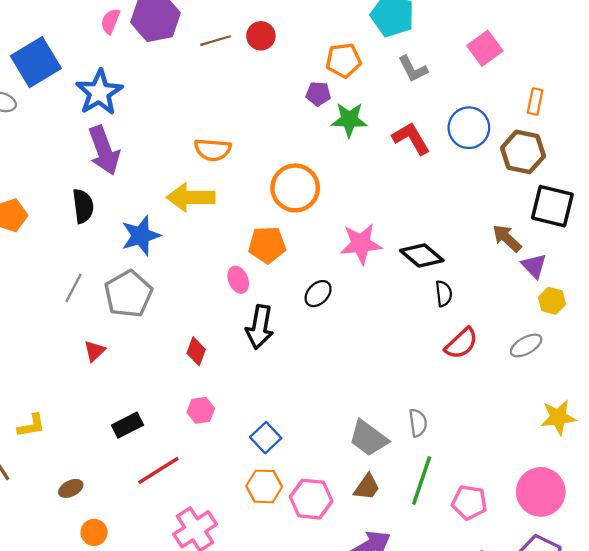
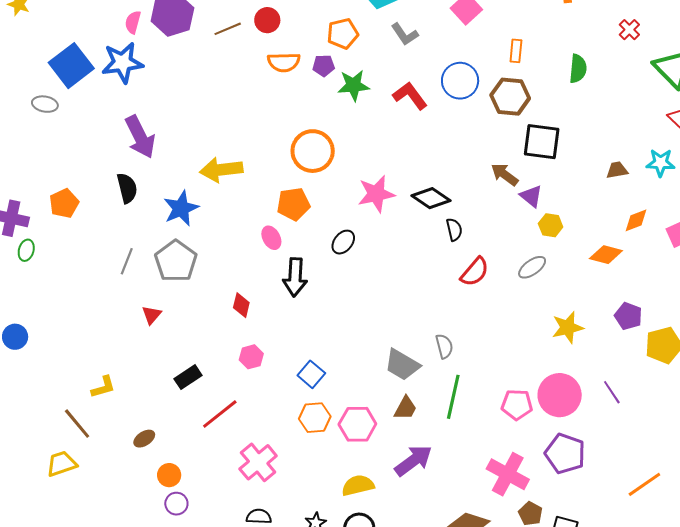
blue star: (99, 92) -> (123, 63), moved, turned 30
orange semicircle: (213, 150) -> (284, 62), moved
pink pentagon: (469, 502) -> (517, 405), moved

